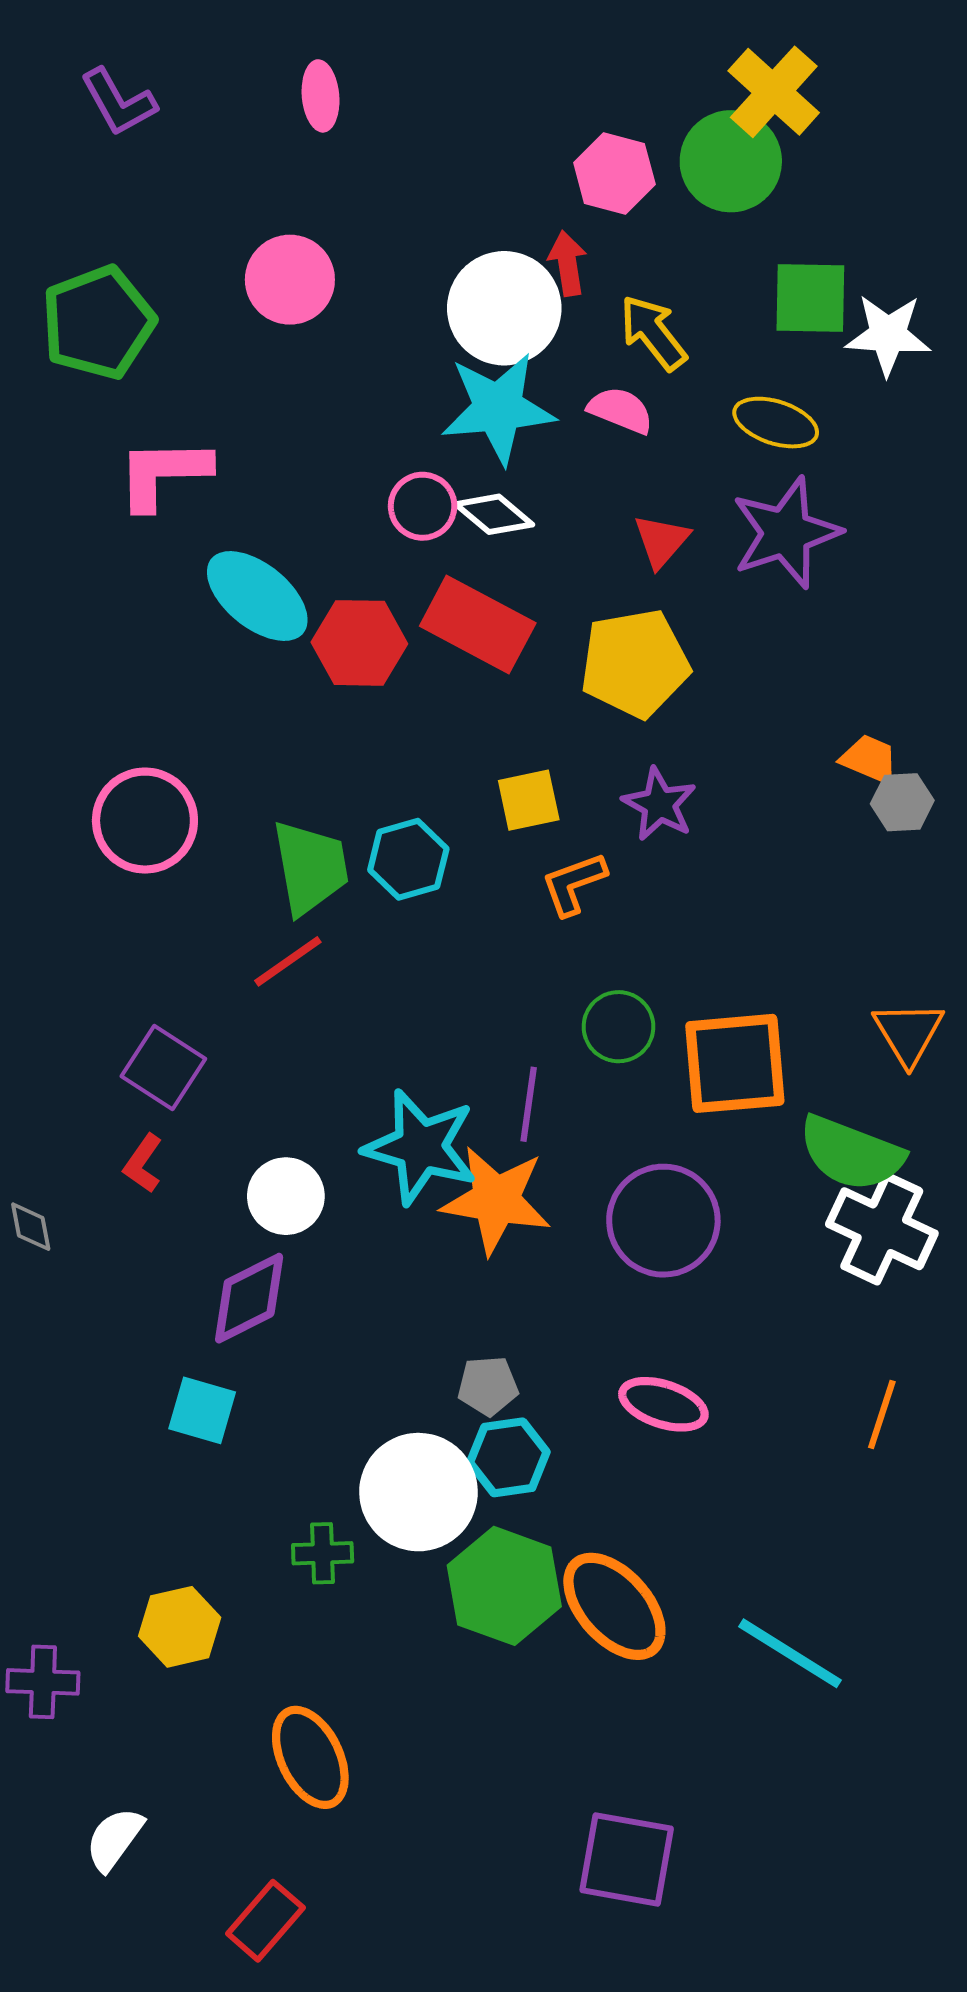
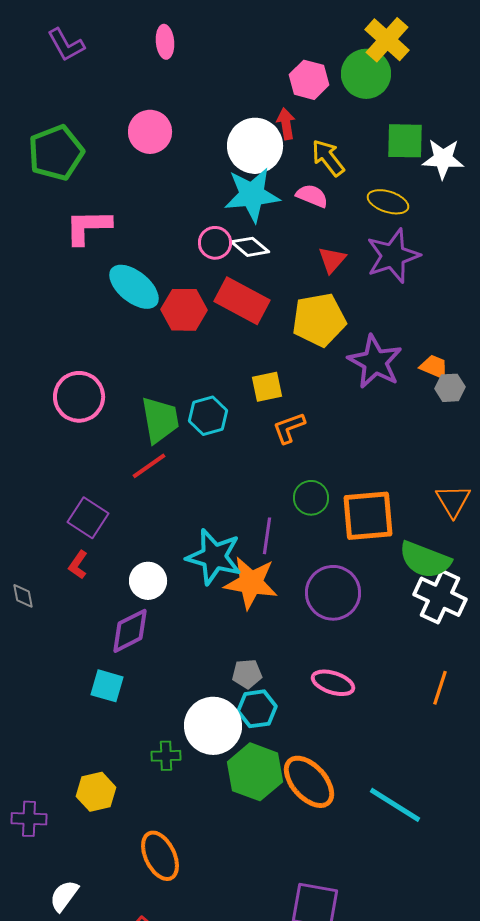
purple star: (659, 804) -> (375, 362), moved, size x1.5

